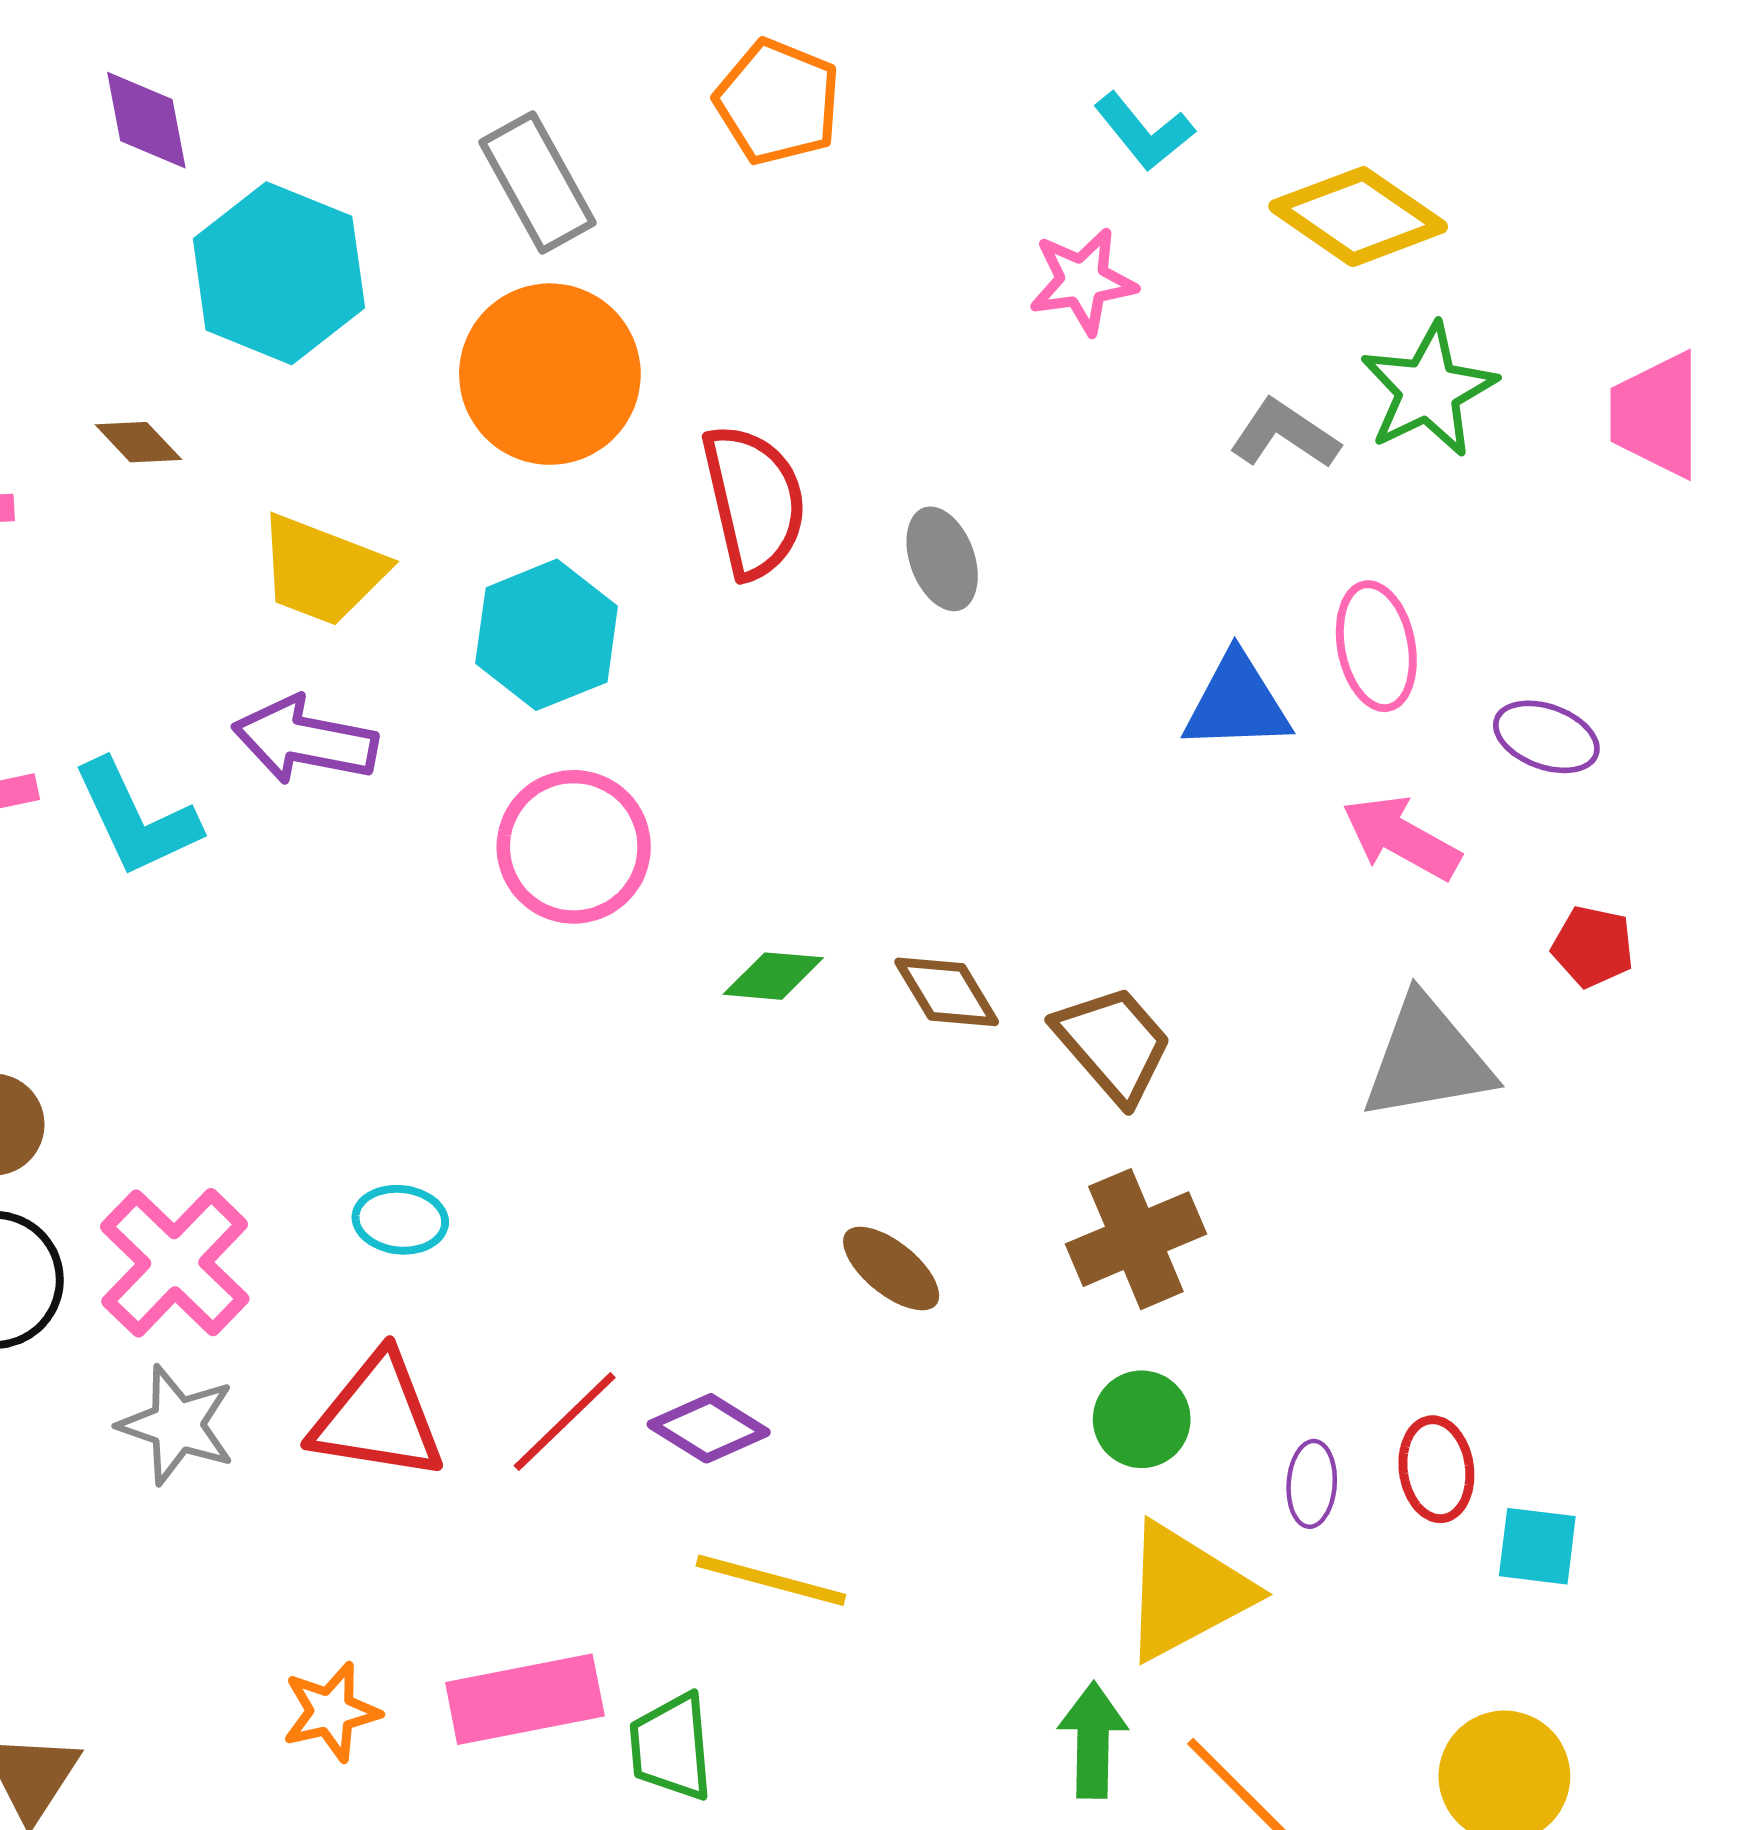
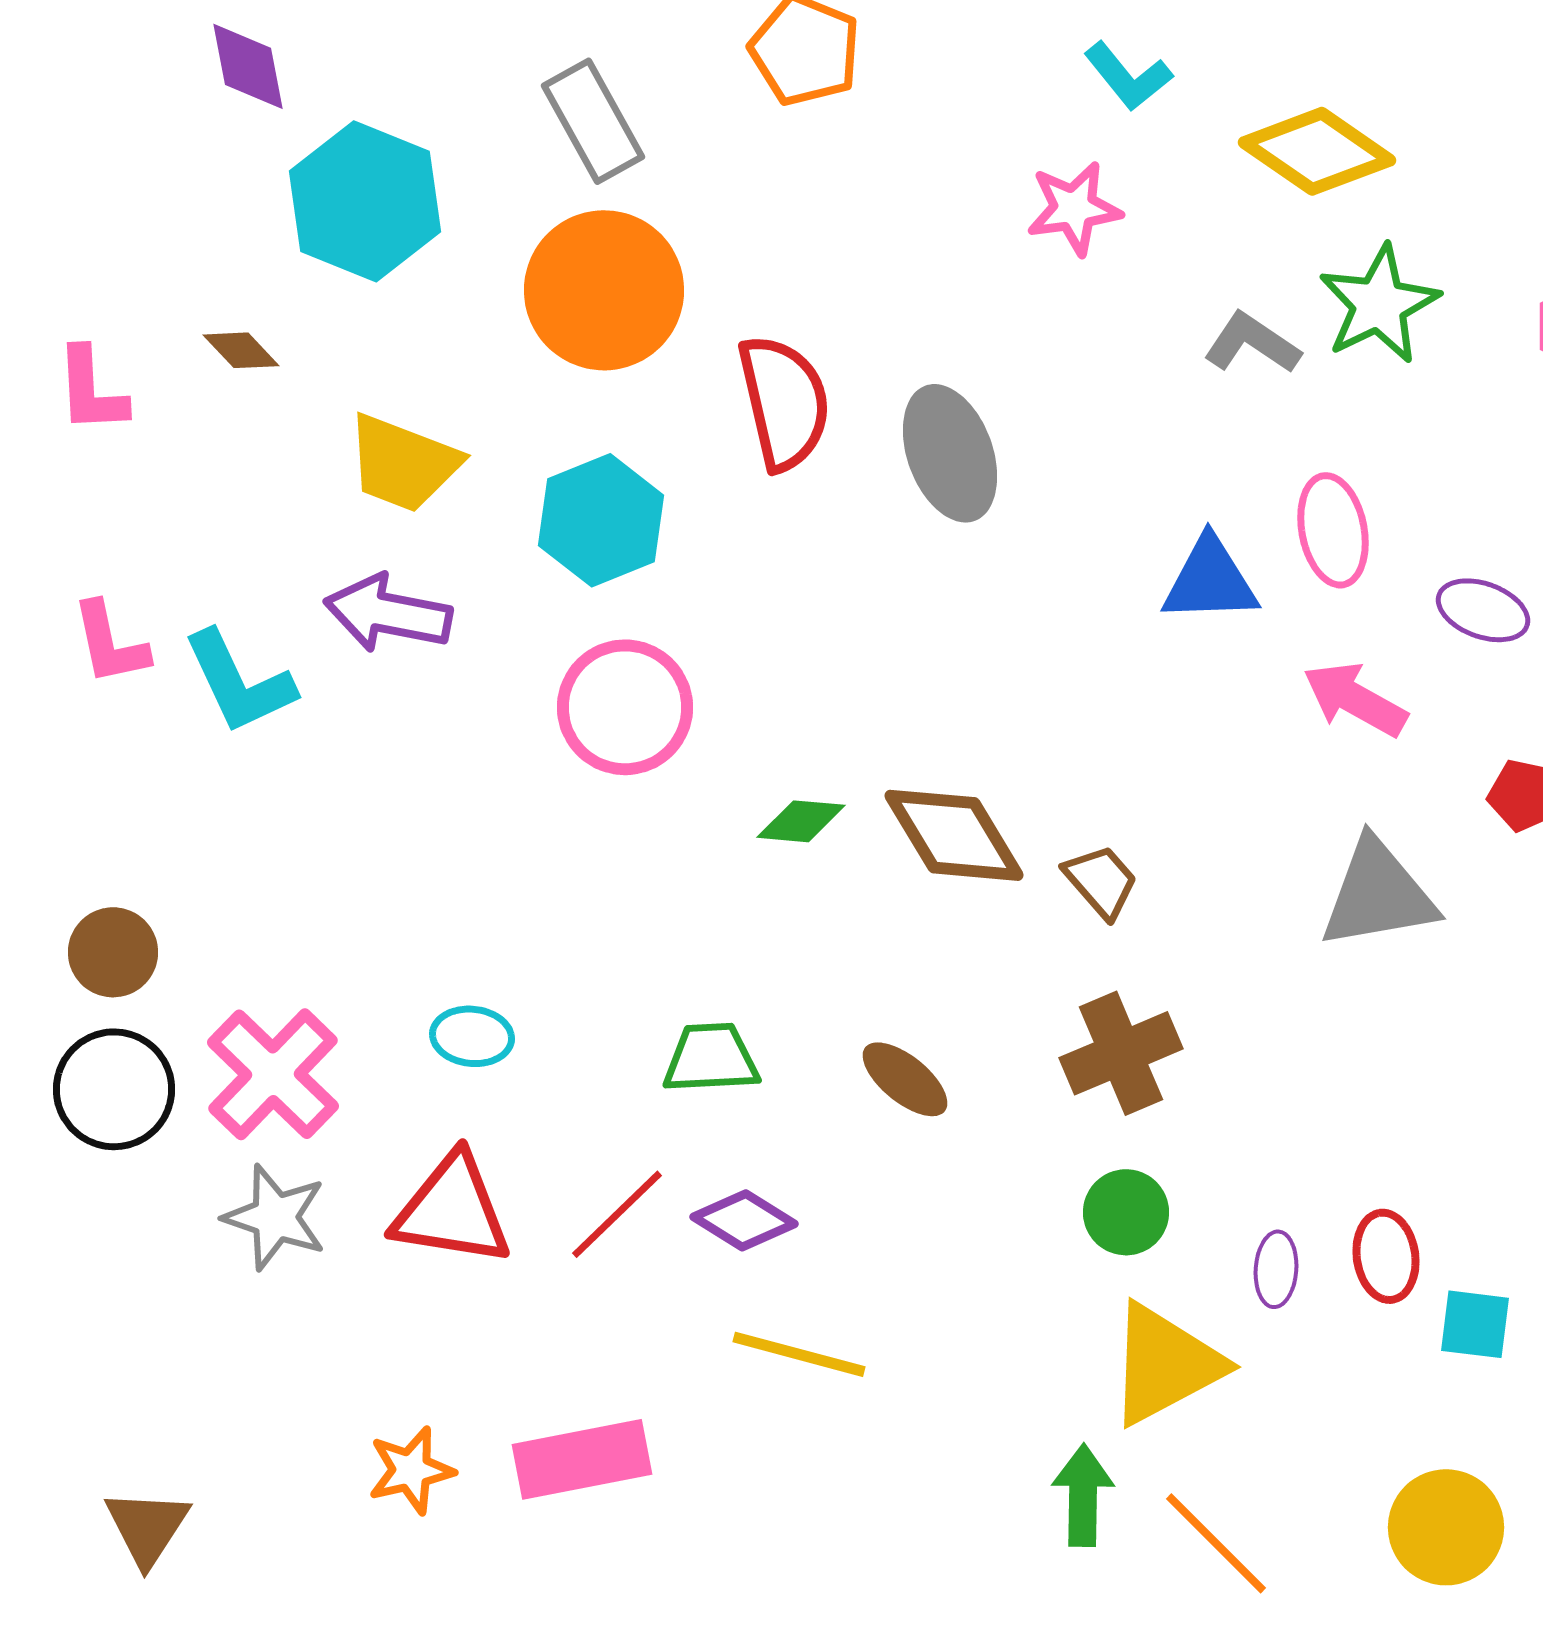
gray ellipse: (942, 559) -> (950, 453), size x1.5
brown diamond: (947, 992) -> (954, 835), size x1.5
brown trapezoid: (1113, 1044) -> (1101, 881), size x0.7
green trapezoid: (671, 1747) -> (711, 1058), moved, turned 92

